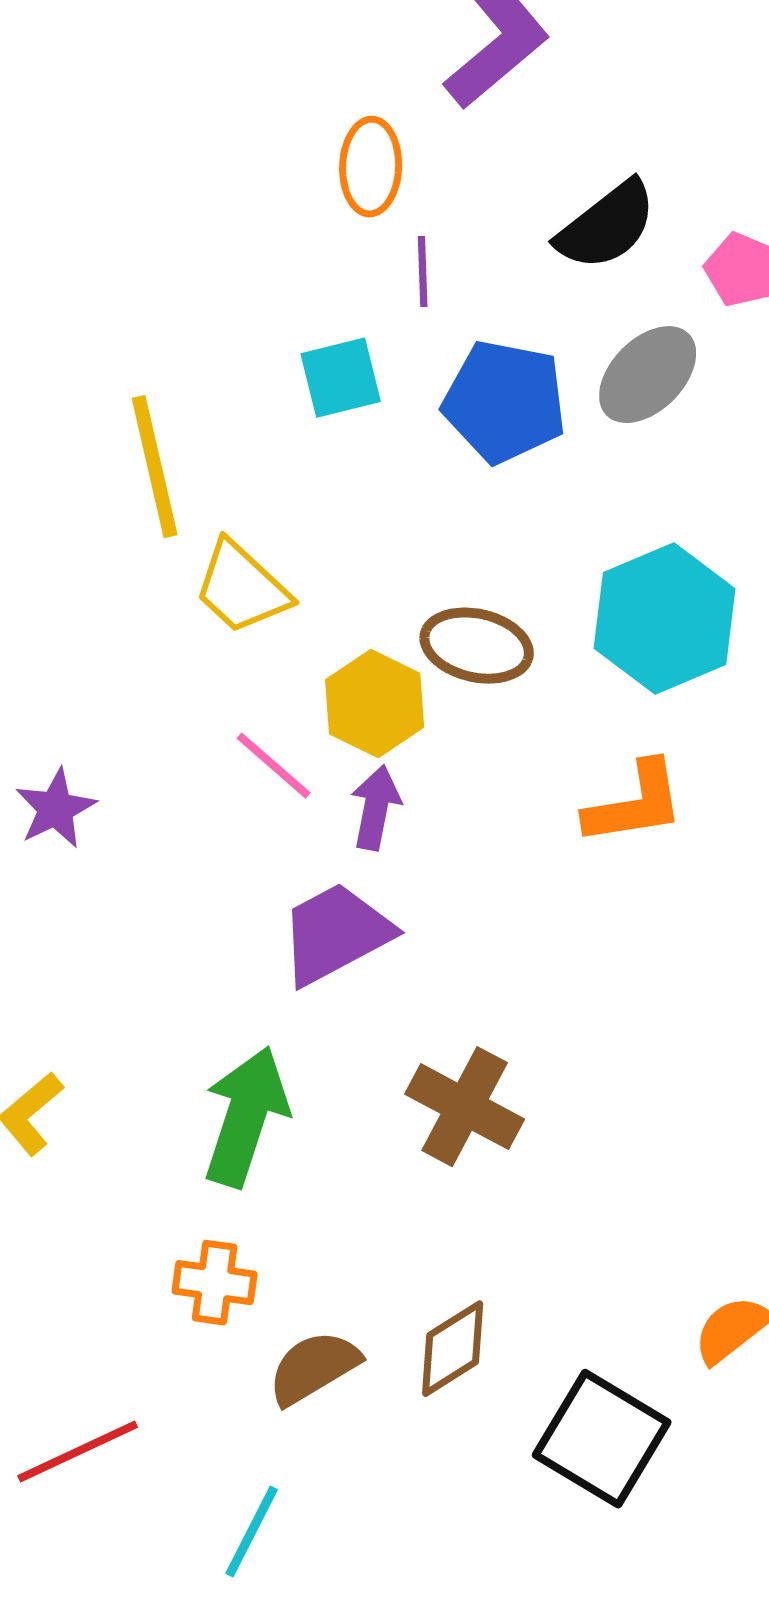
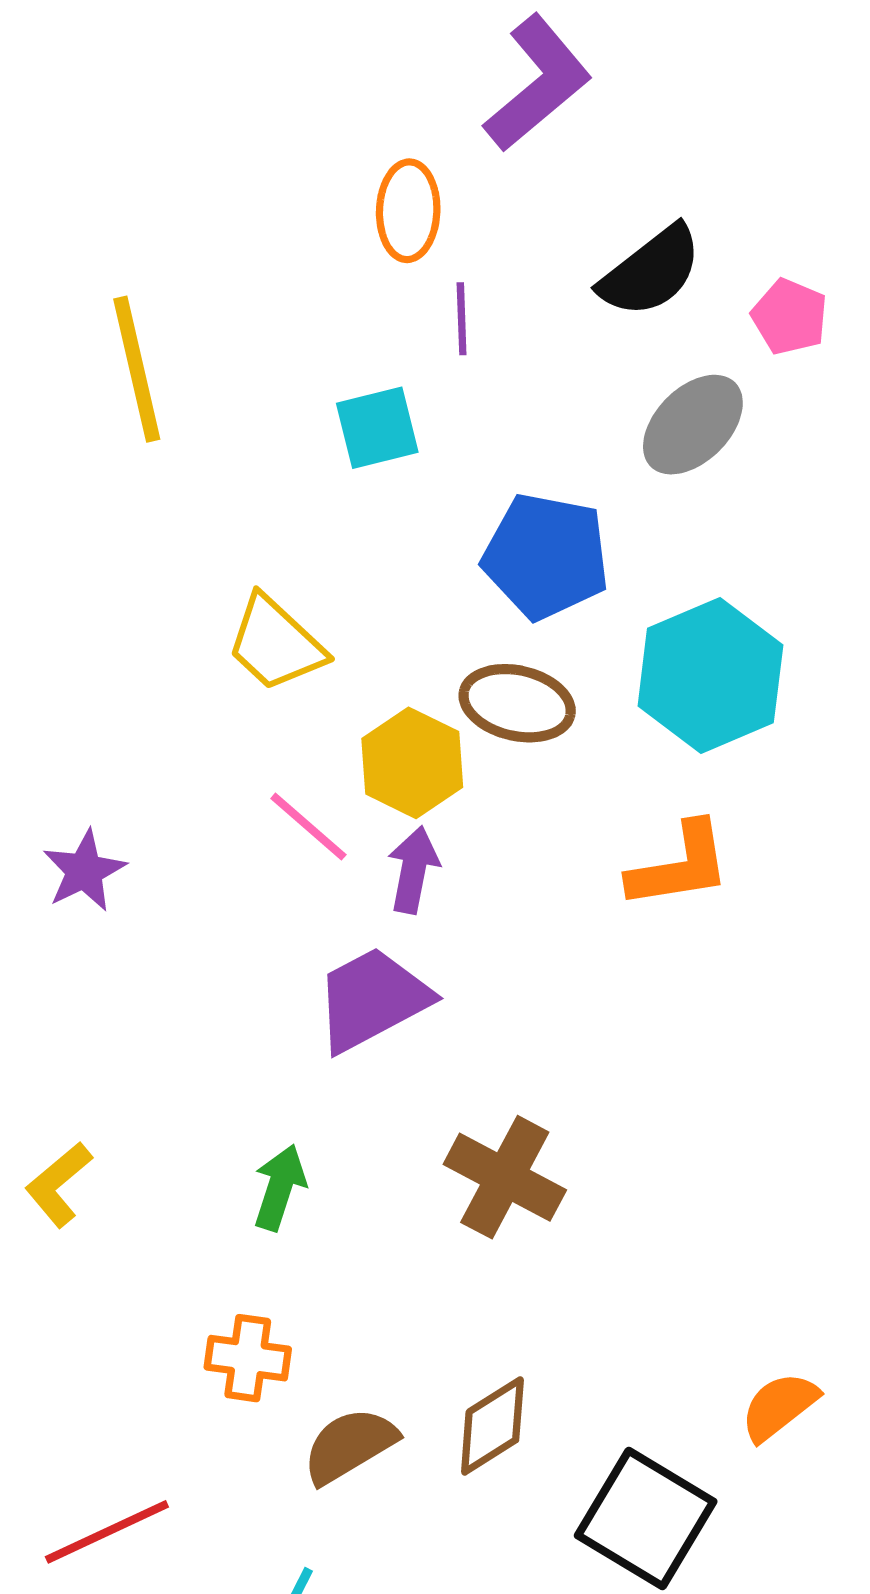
blue pentagon: (505, 402) -> (546, 556), moved
yellow line: (155, 467) -> (137, 369), moved
green arrow: (246, 1117) -> (280, 1187), size x0.6

